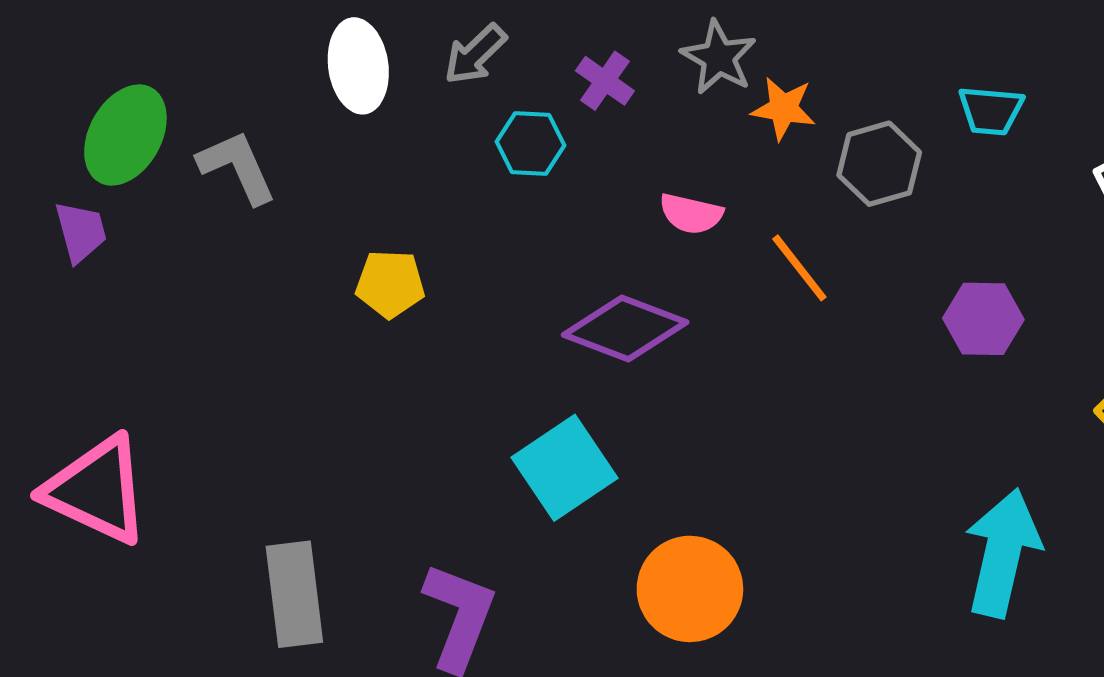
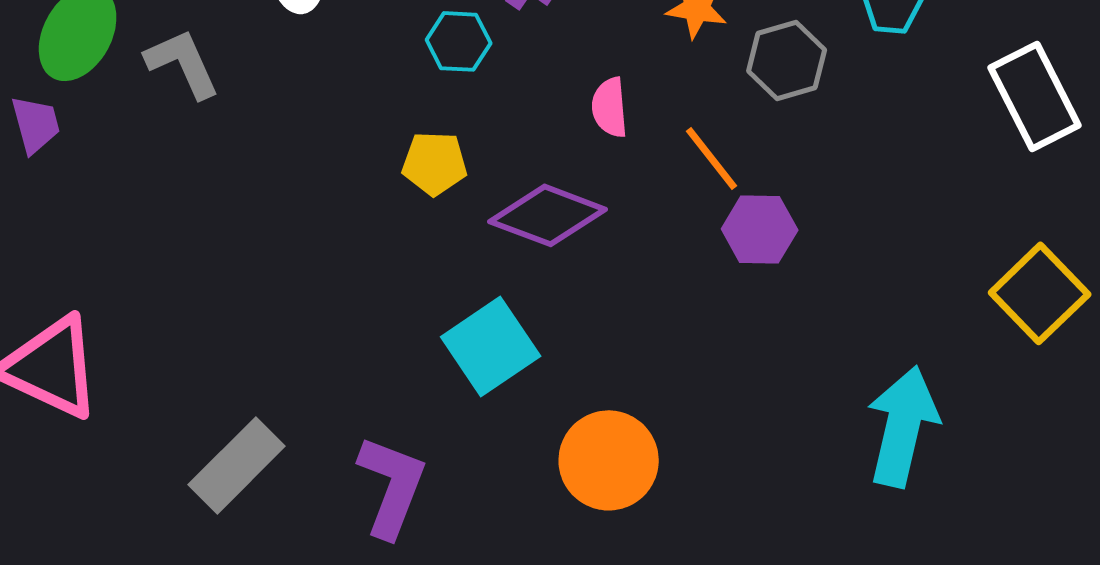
pink semicircle: (691, 214) -> (610, 107), turned 72
yellow pentagon: (390, 284) -> (435, 163), moved
purple hexagon: (983, 319) -> (760, 229), moved
gray rectangle: (294, 594) -> (237, 465), turned 52

